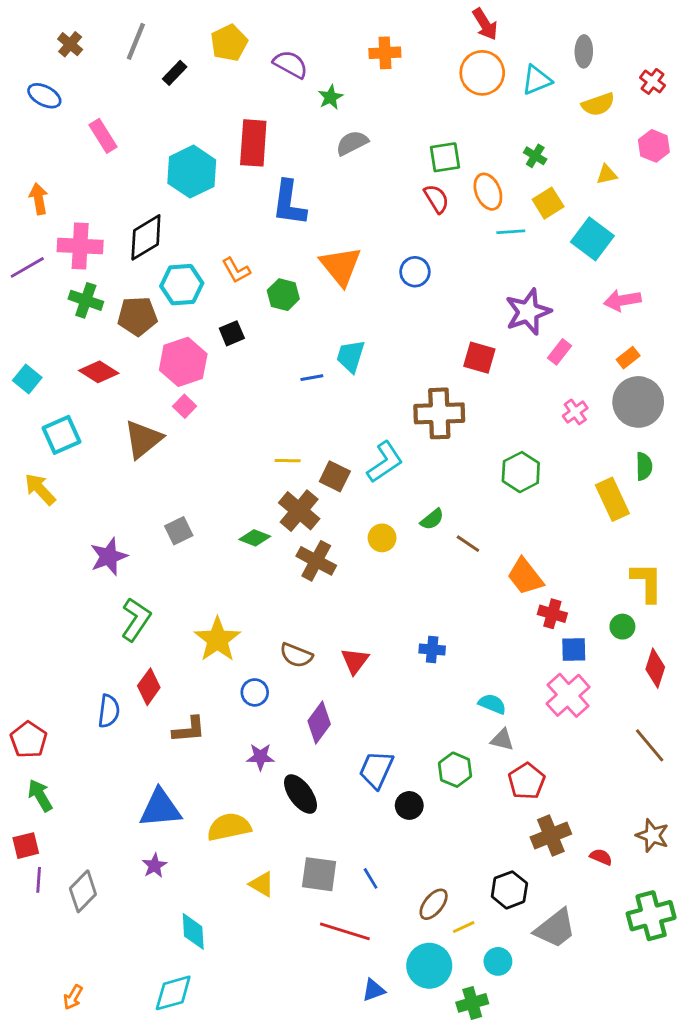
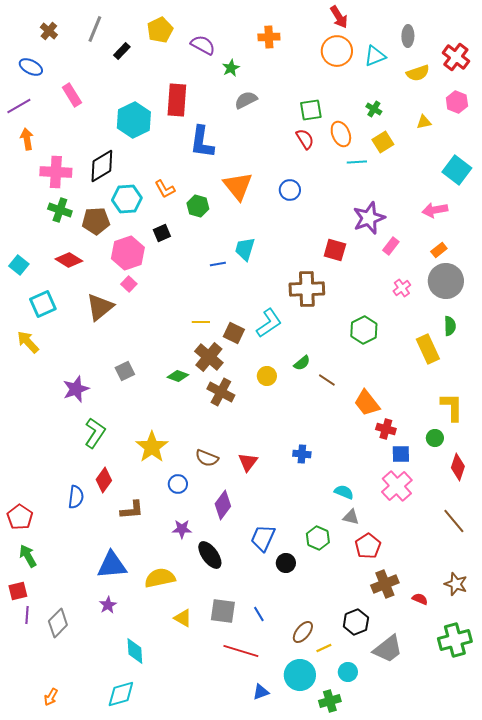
red cross: (652, 81) -> (456, 57), size x1.5
cyan square: (592, 239) -> (457, 170), moved
purple line: (27, 267) -> (19, 106), moved

